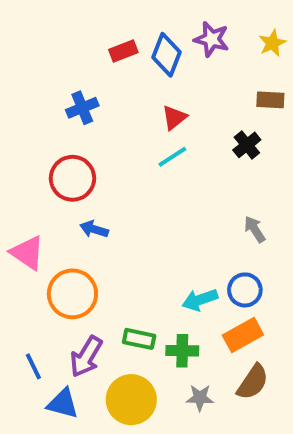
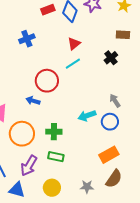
red circle: (72, 178) -> (47, 81), moved
blue circle: (245, 290) -> (110, 122), moved
cyan arrow: (200, 300) -> (87, 116), moved
green cross: (182, 351) -> (54, 132), moved
yellow circle: (131, 400) -> (52, 188), size x0.7

